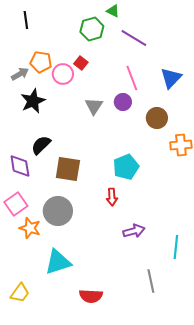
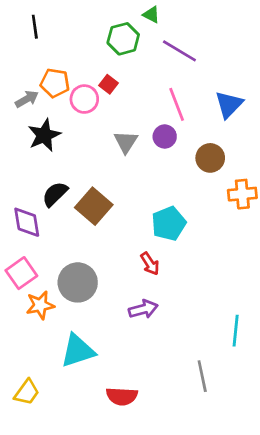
brown square: (68, 169) -> (94, 206), moved, turned 32
red arrow: (112, 197) -> (150, 264), turned -30
orange star: (30, 228) -> (40, 305), turned -30
purple arrow: (134, 231) -> (143, 309), moved

